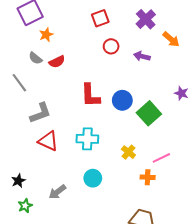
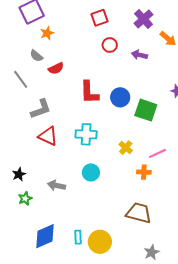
red semicircle: (57, 62) -> (56, 68), moved
green square: (149, 113) -> (146, 110), turned -30
gray arrow: (57, 192) -> (57, 185), turned 48

